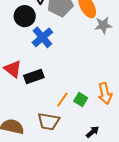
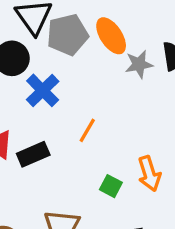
orange line: (62, 100) -> (87, 130), moved

